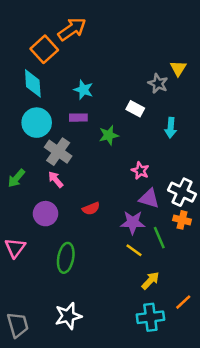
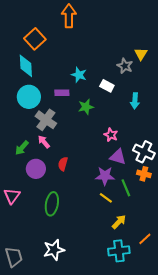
orange arrow: (72, 29) -> (69, 16), moved, turned -55
cyan star: (83, 90) -> (79, 75), moved
green arrow: (16, 178) -> (22, 148), moved
red semicircle: (91, 209) -> (63, 164), moved, turned 128

